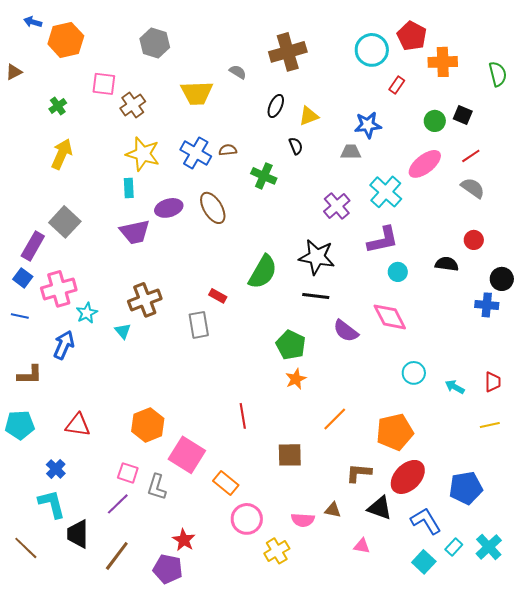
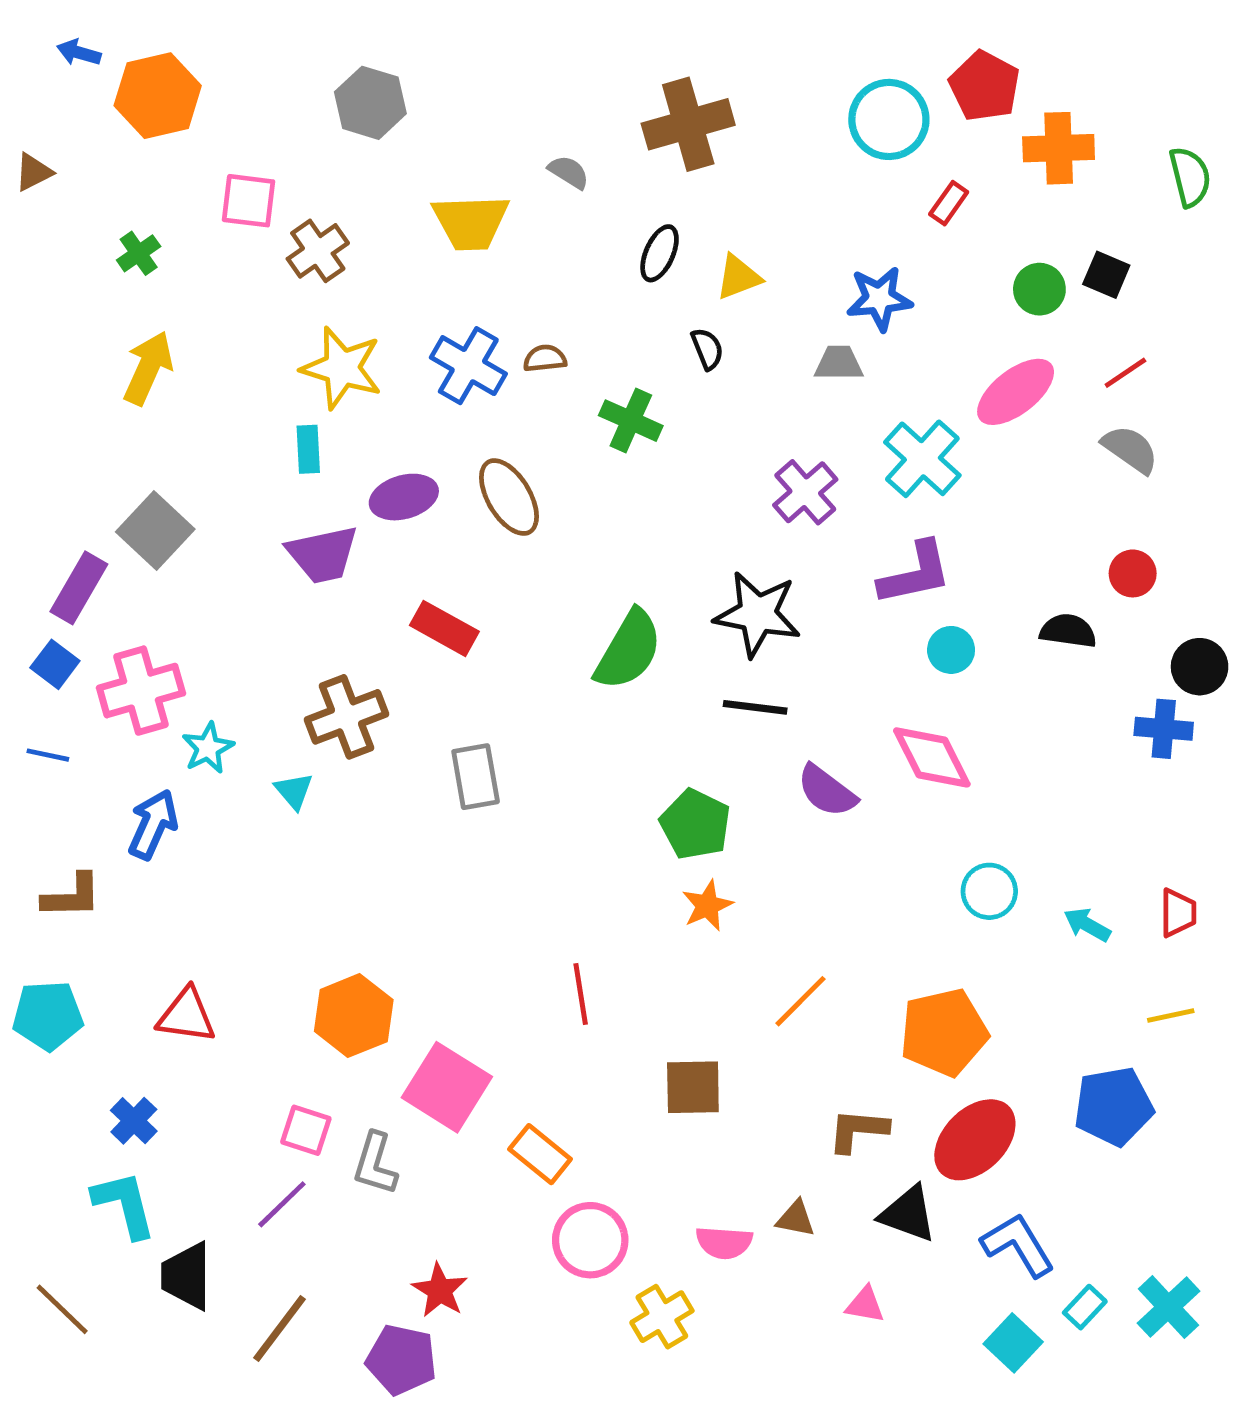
red rectangle: (218, 296) -> (444, 628), moved, size x1.5
blue pentagon: (466, 488) -> (1114, 1106), moved

